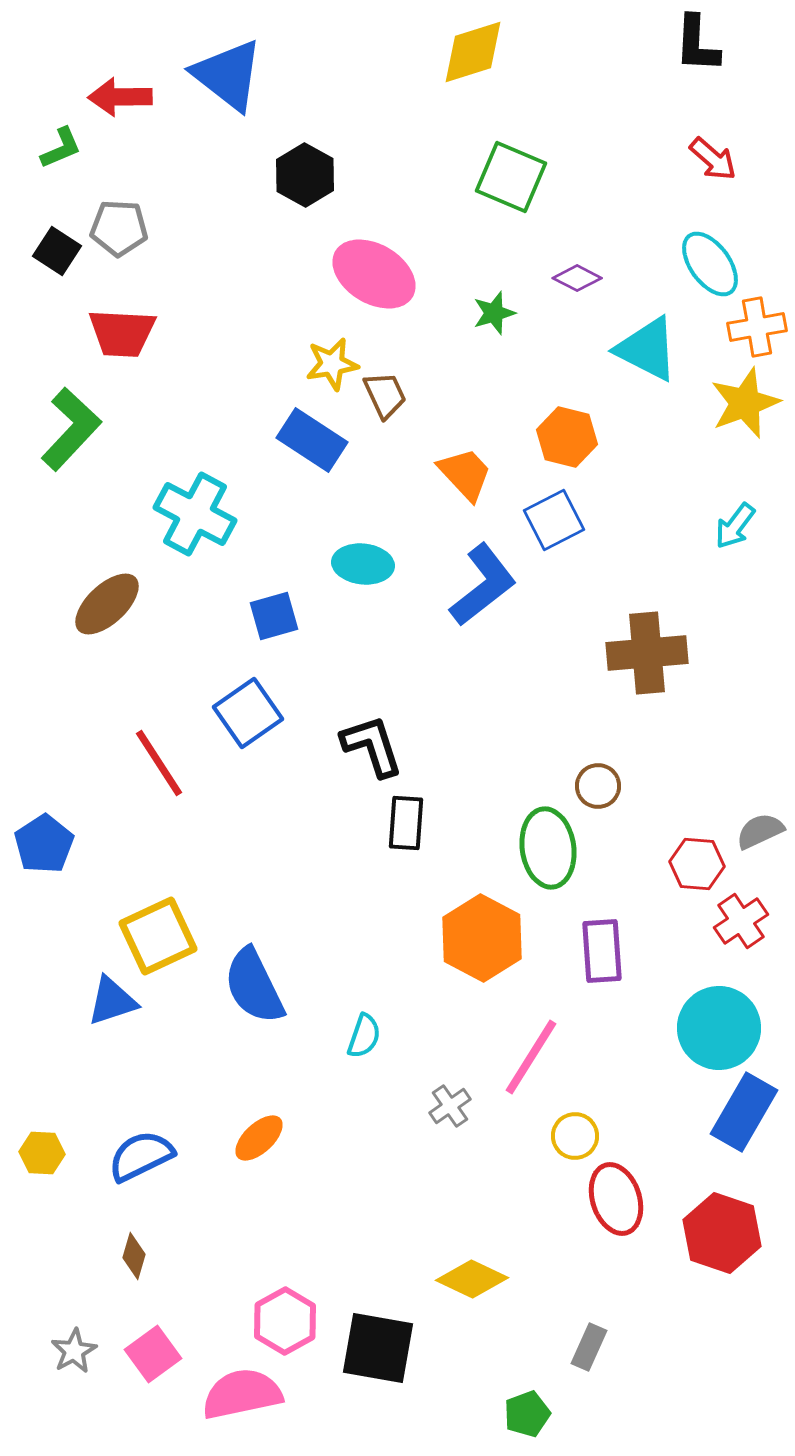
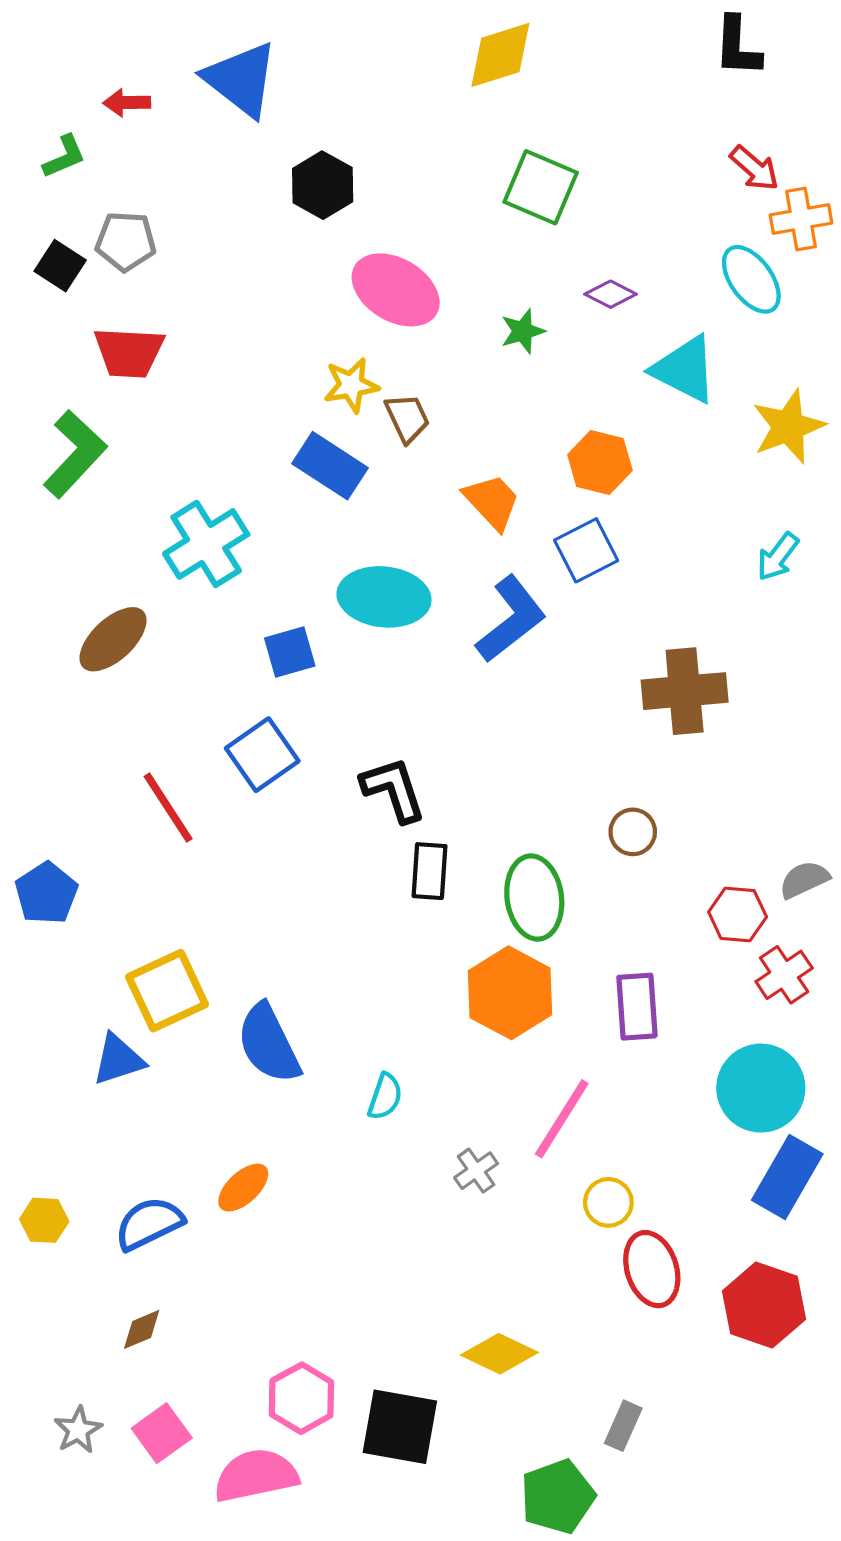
red arrow: (120, 97) -> (127, 103), size x0.7
orange cross: (757, 327) -> (801, 219), moved
cyan cross: (195, 514) -> (206, 544), turned 30
cyan ellipse: (363, 564) -> (384, 597), size x1.4
green ellipse: (548, 848) -> (534, 898), moved
orange ellipse: (259, 1138) -> (243, 1188), moved
brown diamond: (134, 1256) -> (142, 1329), turned 51
green pentagon: (527, 1414) -> (558, 1497), size x1.5

